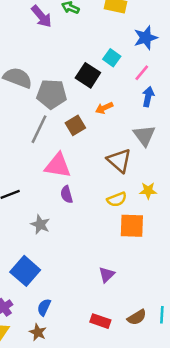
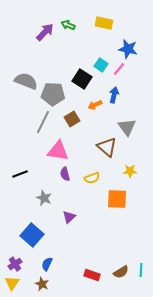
purple arrow: (42, 16) -> (45, 32), turned -96
blue star: (146, 38) -> (128, 49), turned 30
pink line: (142, 73) -> (119, 69), moved
blue arrow: (148, 97) -> (114, 95), moved
yellow semicircle: (117, 199) -> (92, 178), moved
purple triangle: (107, 275) -> (69, 217), moved

